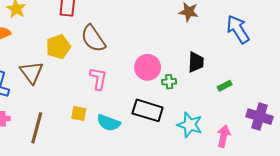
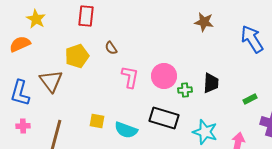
brown semicircle: (93, 39) -> (111, 48), size x0.5
black trapezoid: (196, 62) -> (211, 83), moved
pink L-shape: (98, 79) -> (130, 77), moved
green rectangle: (225, 86) -> (250, 99), moved

